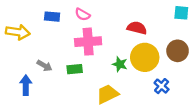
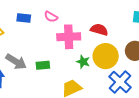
pink cross: (88, 42) -> (69, 37), moved
gray arrow: (45, 66) -> (16, 62), size x1.5
blue cross: (162, 86) -> (120, 82), size x1.6

